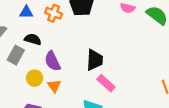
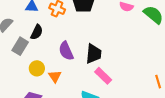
black semicircle: (33, 39) -> (37, 32), turned 98
purple semicircle: (52, 61) -> (66, 51), moved

